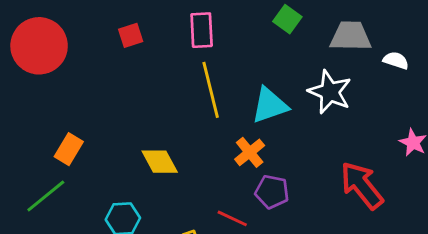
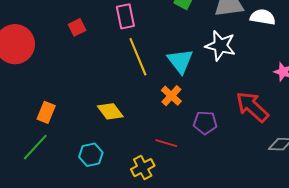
white semicircle: (396, 60) -> (263, 17), size x1.4
cyan triangle: (270, 105) -> (180, 61), turned -40
purple pentagon: (272, 192) -> (205, 123), moved

